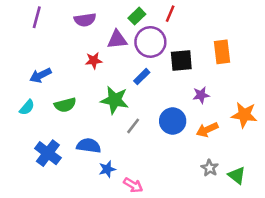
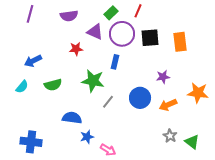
purple triangle: (117, 40) -> (95, 32), turned 30
black square: (181, 61) -> (150, 38), moved
blue rectangle: (142, 77) -> (115, 62), turned -32
blue cross: (48, 153) -> (31, 142), moved, turned -30

